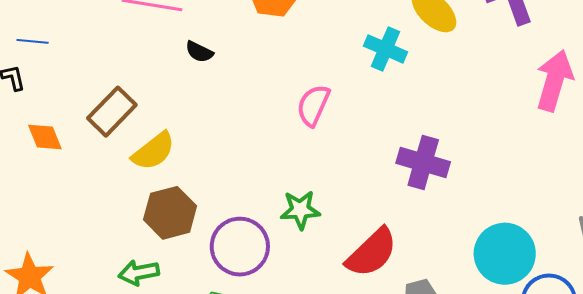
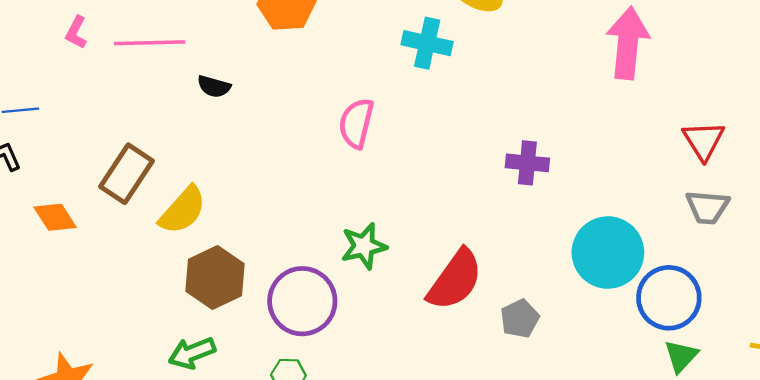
purple cross: (423, 163) -> (527, 163), moved, size x0.7

